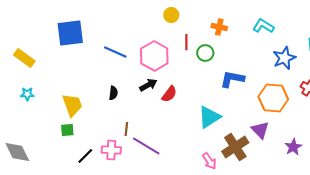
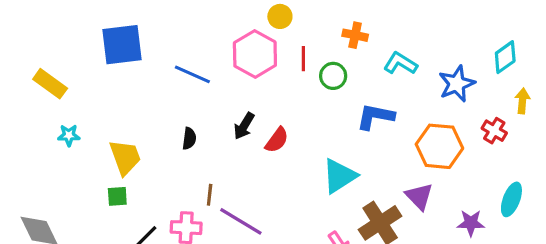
cyan L-shape: (263, 26) -> (400, 63), moved
pink hexagon: (154, 56) -> (255, 54), moved
black arrow: (148, 85) -> (244, 126), turned 150
cyan star: (27, 94) -> (69, 135), moved
purple star: (293, 147) -> (471, 223), turned 30

